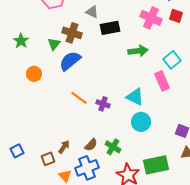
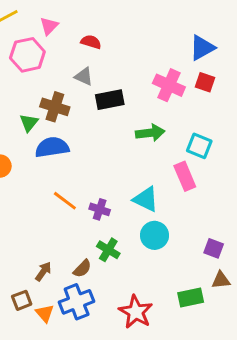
cyan square: (172, 60) -> (199, 146), turned -30
blue semicircle: (70, 61) -> (52, 147), turned 30
green cross: (113, 147) -> (108, 250), moved
brown square: (48, 159) -> (22, 300), moved
green rectangle: (156, 165) -> (191, 297), moved, size x0.7

